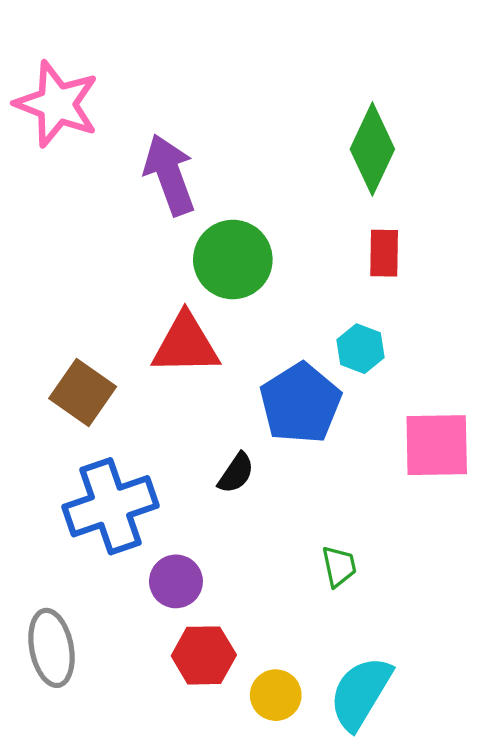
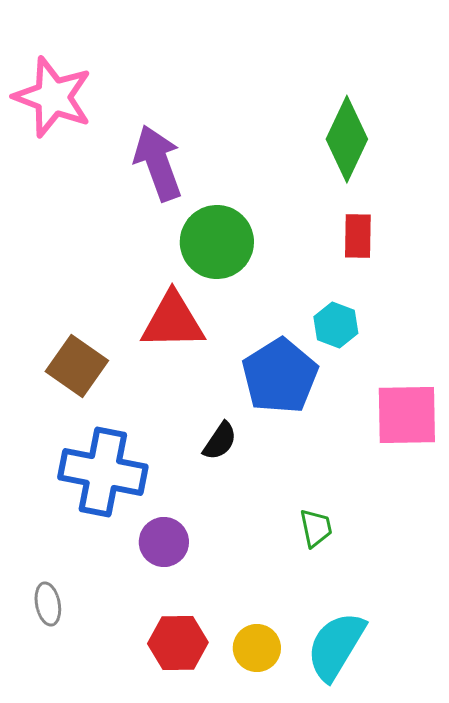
blue cross: (111, 506) -> (103, 472), turned 30
gray ellipse: (52, 648) -> (48, 604), size x0.6
red hexagon: (204, 655) -> (178, 643), moved

